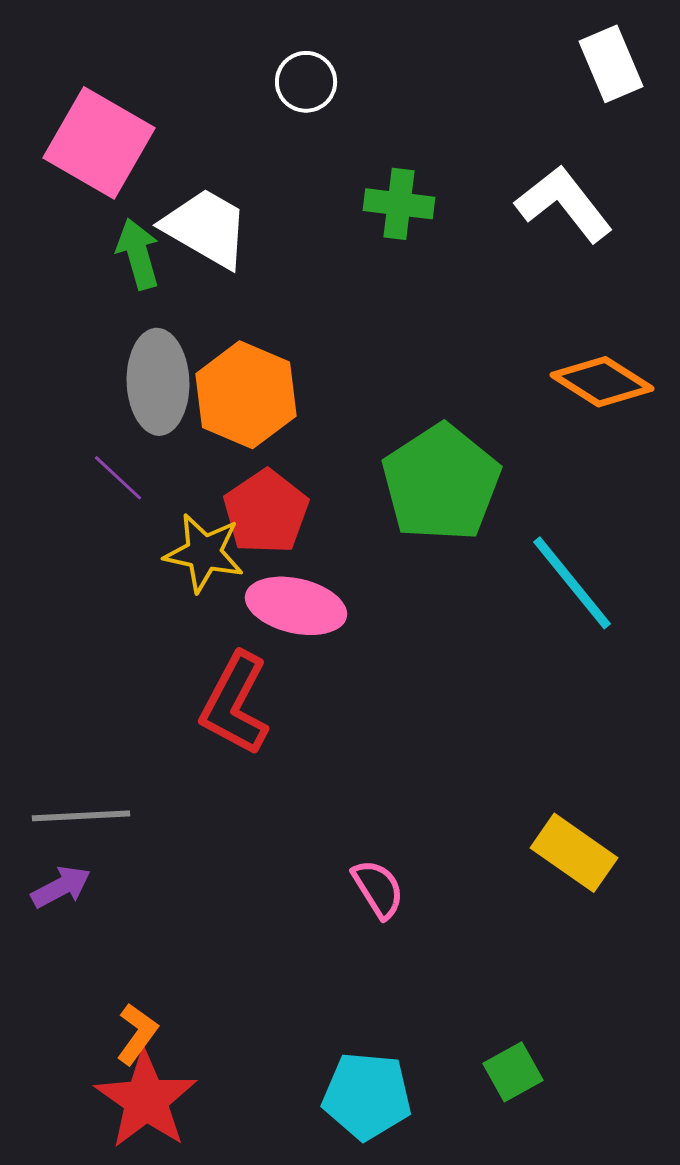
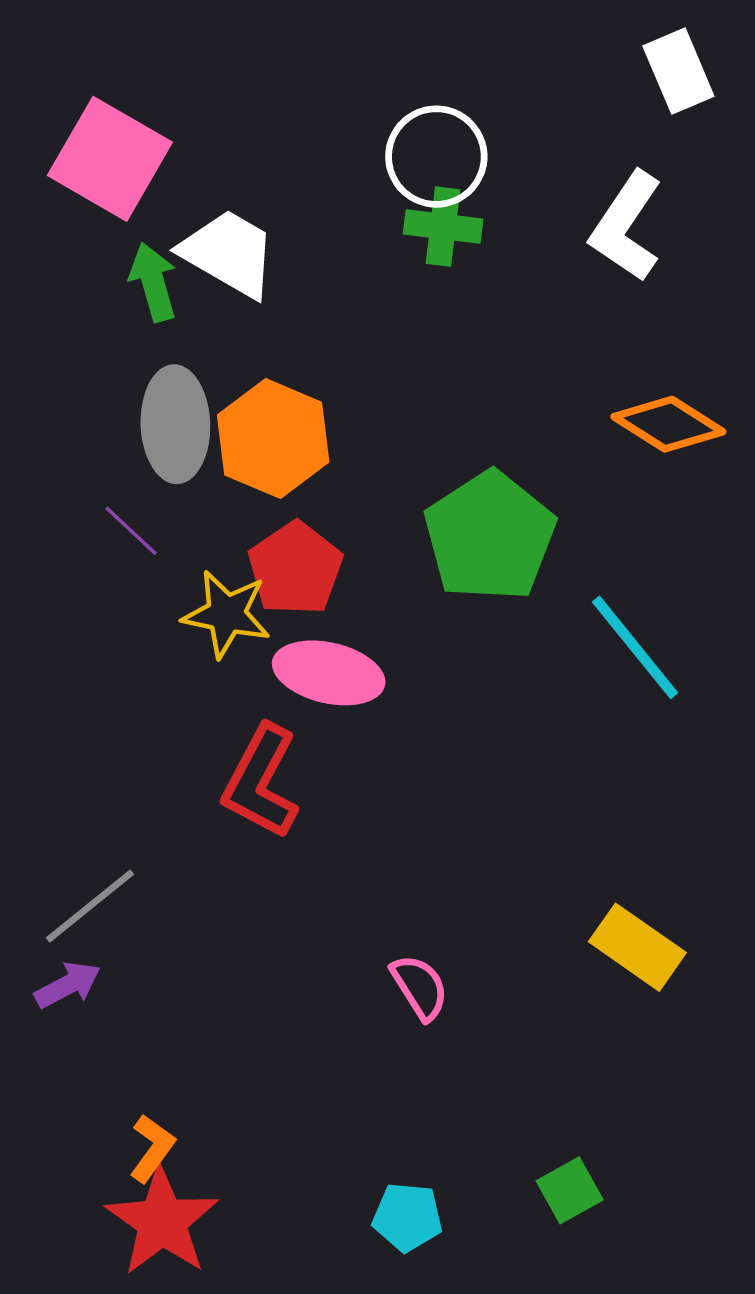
white circle: (306, 82) -> (436, 157), moved, size x1.5
white L-shape: (564, 204) -> (626, 227), turned -108
gray line: (81, 816) -> (90, 906), turned -36
cyan pentagon: (367, 1096) -> (407, 1217), size x0.7

